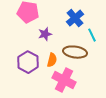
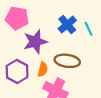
purple star: (45, 34) -> (35, 42), size x1.6
cyan line: (92, 35) -> (89, 29), moved

